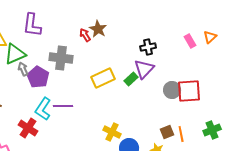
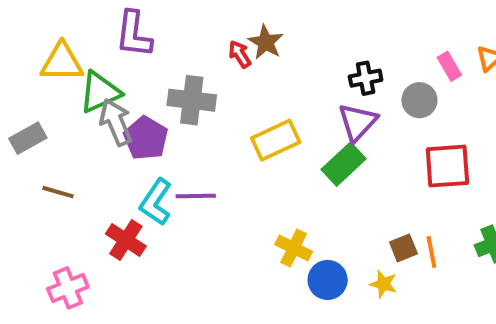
gray arrow: (23, 69) -> (116, 122), size x1.6
green rectangle: (131, 79) -> (344, 164), moved, size x1.5
gray circle: (172, 90) -> (419, 100), moved

